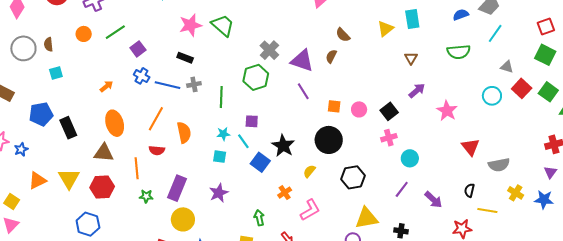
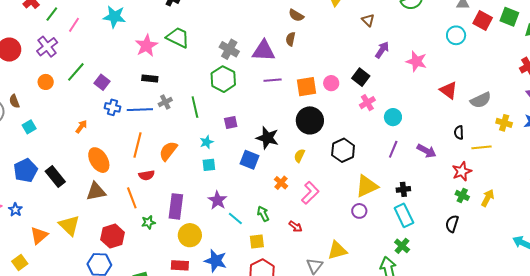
purple line: (303, 91) -> (273, 80), turned -48
orange square: (334, 106) -> (306, 87), size x1.5
orange semicircle: (184, 132) -> (168, 151), turned -115
cyan line: (243, 141) -> (235, 219), moved
red hexagon: (102, 187) -> (113, 236), moved
yellow square: (12, 202) -> (20, 263), turned 35

